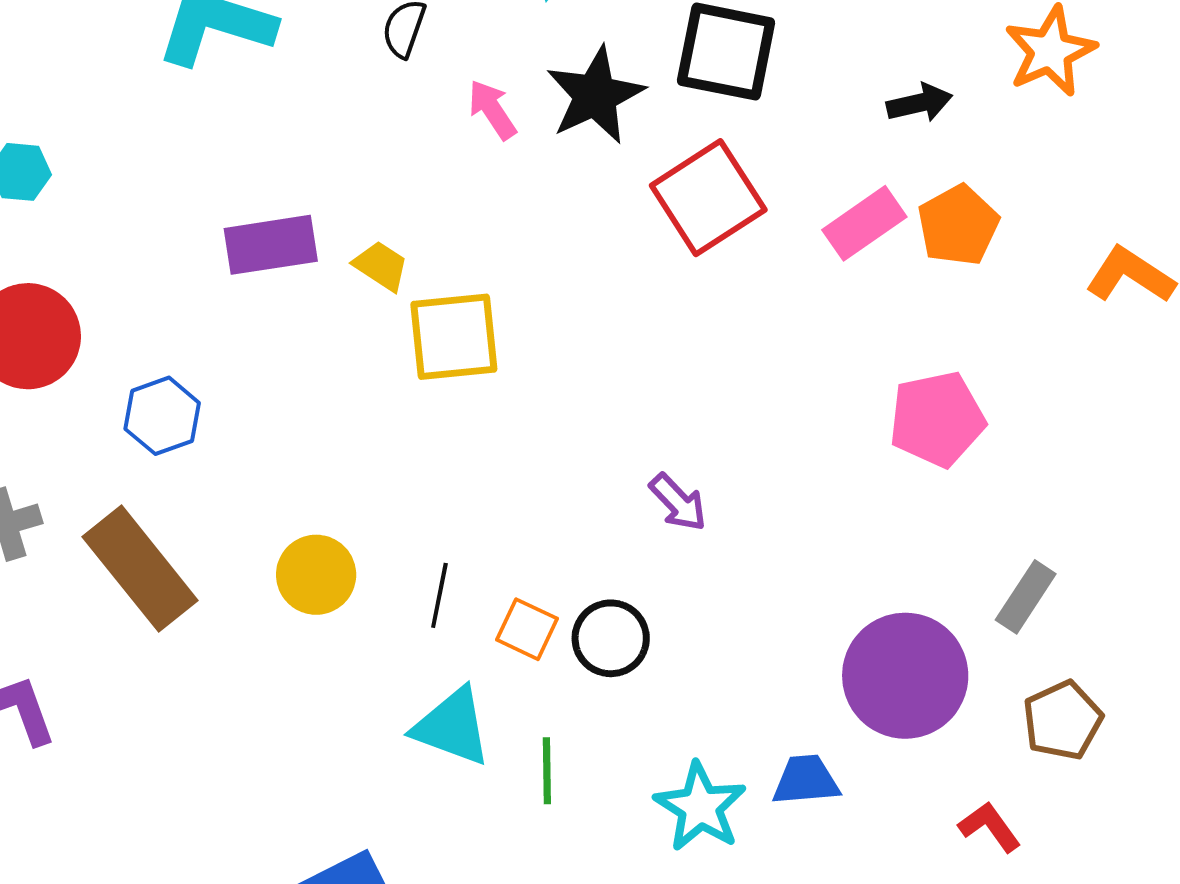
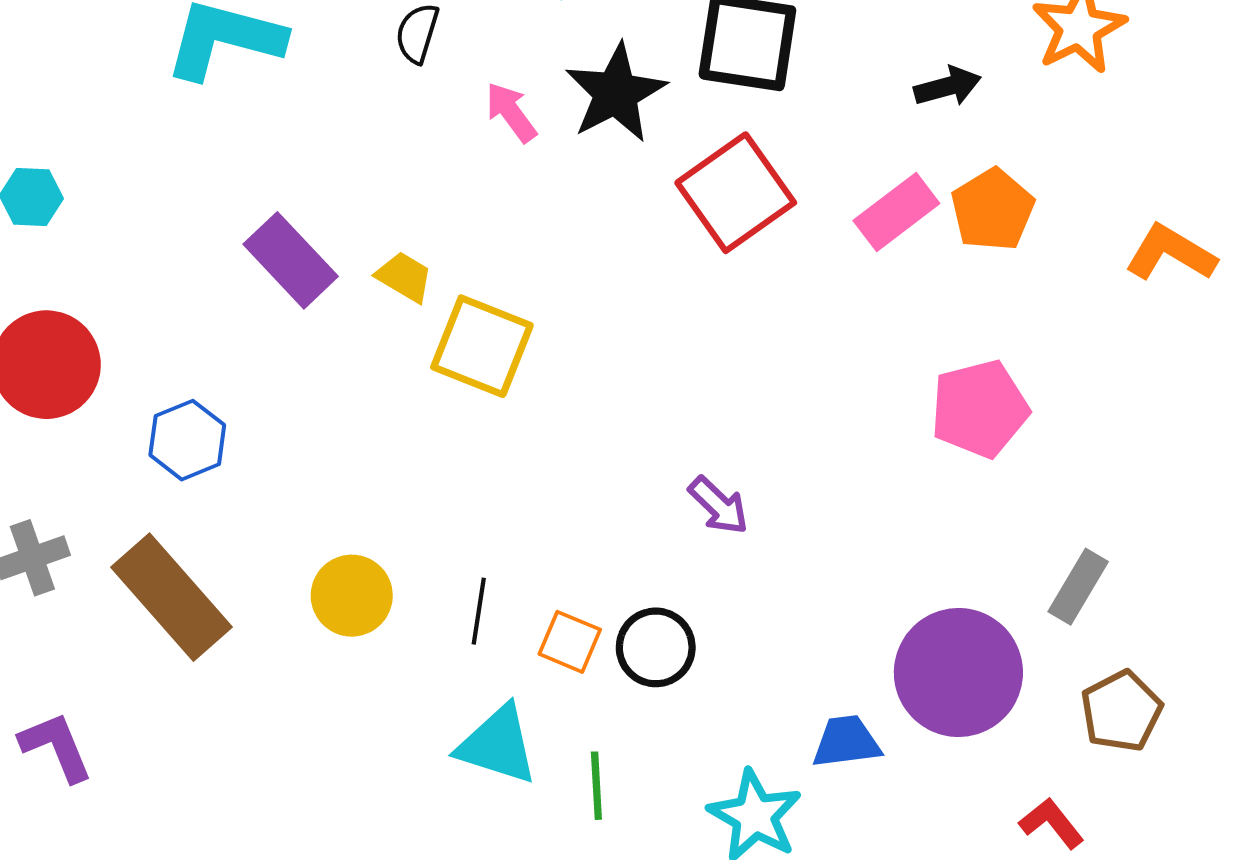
purple rectangle: (271, 245) -> (291, 260), turned 58
yellow square: (454, 337) -> (482, 346), turned 30
blue trapezoid: (806, 780) -> (846, 742), moved

